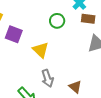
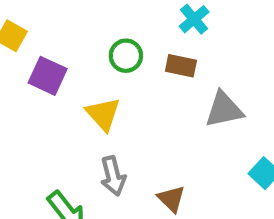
brown rectangle: (88, 19) -> (181, 66), moved
green circle: (57, 21) -> (126, 56), moved

